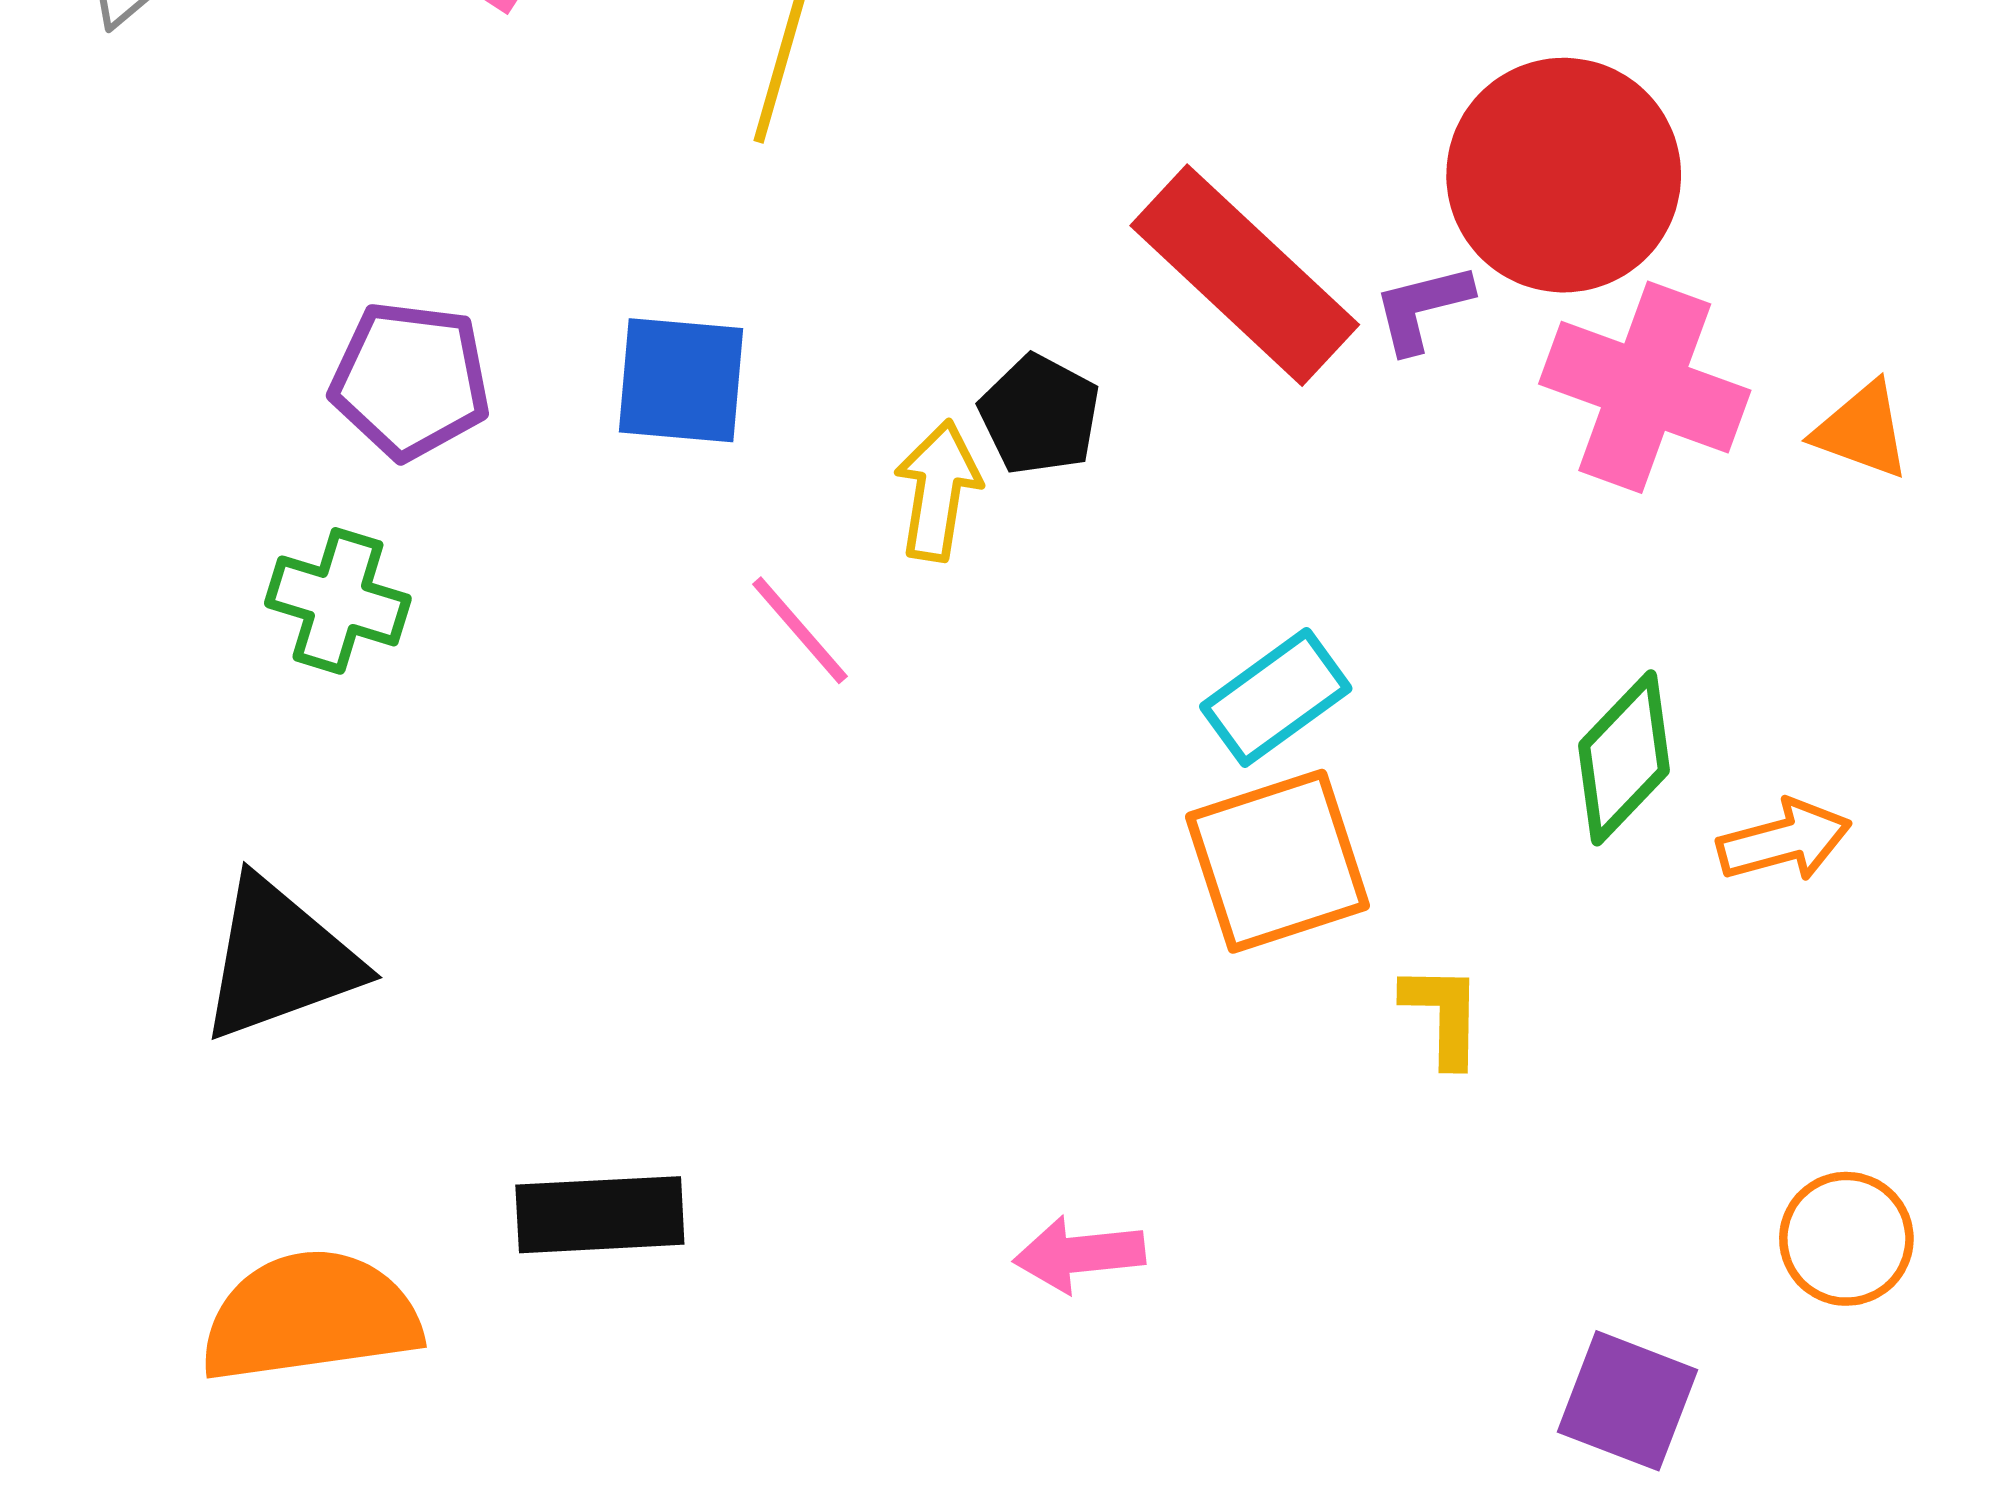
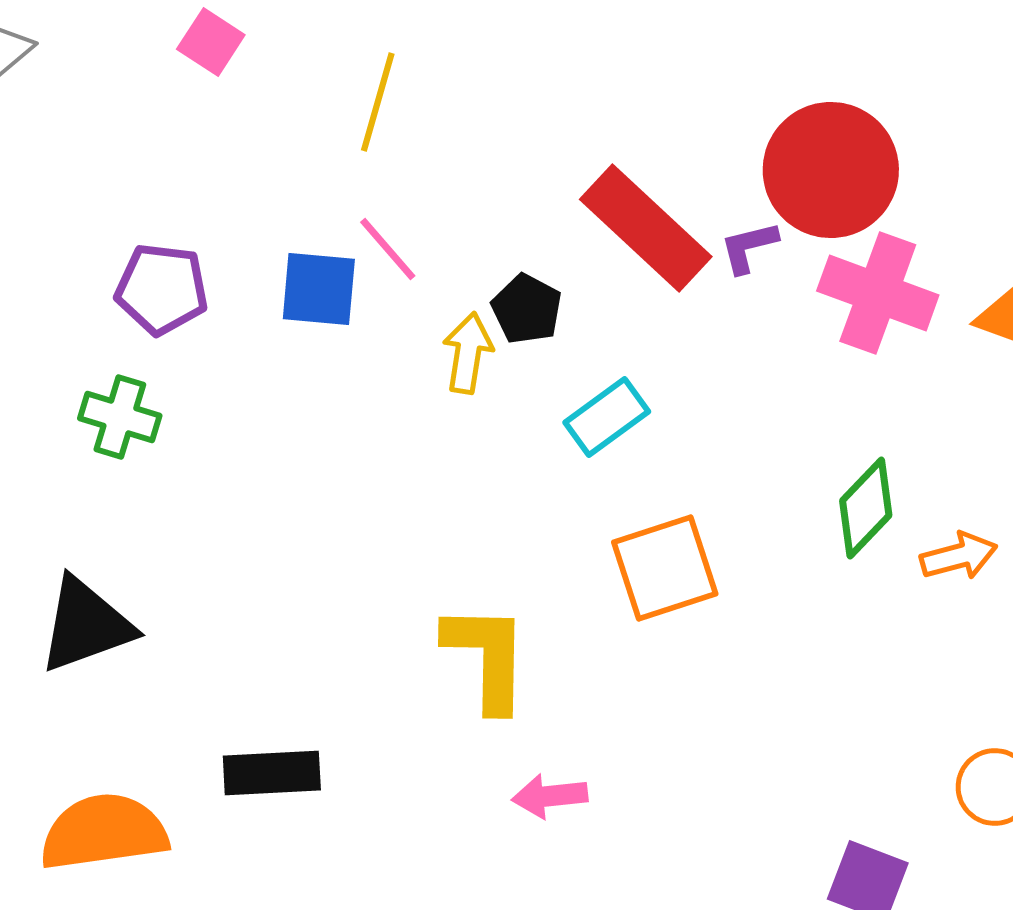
pink line: (800, 630) -> (388, 249), moved
cyan rectangle: (1276, 697) -> (607, 417), moved
yellow L-shape: (1443, 1015) -> (487, 657), moved, size x1.8

